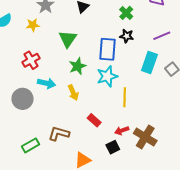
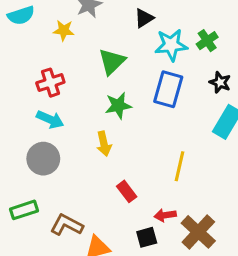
black star: (127, 36) -> (220, 82), moved
cyan star: (107, 76) -> (171, 45), moved
cyan arrow: (47, 83) -> (50, 119), moved
gray circle: (22, 99) -> (43, 159), moved
brown L-shape: (59, 134) -> (67, 225), moved

